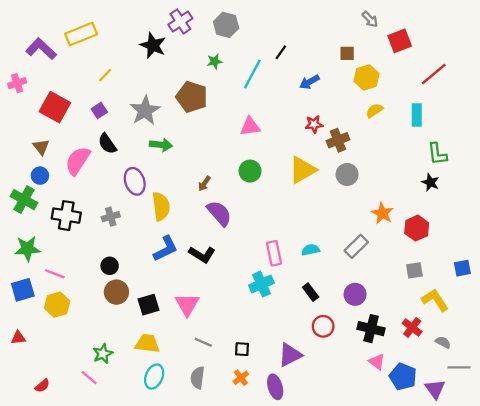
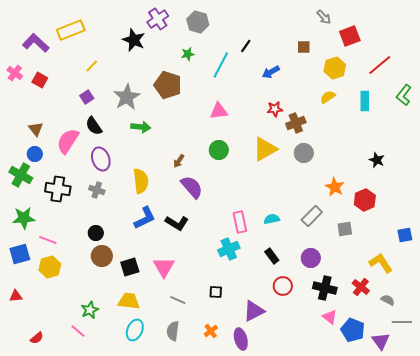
yellow hexagon: (366, 77) -> (335, 68), moved
pink cross: (17, 83) -> (15, 73), turned -35
red square: (55, 107) -> (40, 80), moved, size x0.6
green L-shape: (437, 154) -> (404, 95), moved, turned 45
purple ellipse: (135, 181) -> (101, 159), moved
gray cross: (111, 217) -> (97, 190), turned 35
gray square: (414, 270) -> (345, 229), moved
black square: (242, 349) -> (216, 292), moved

